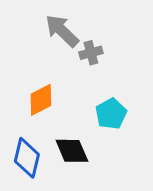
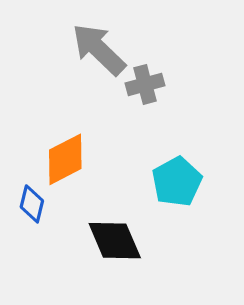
blue diamond: (27, 158) -> (32, 204), moved, size x0.6

